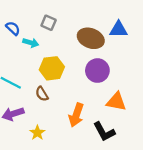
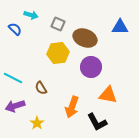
gray square: (49, 23) -> (58, 24), moved
blue triangle: (119, 29) -> (120, 27), moved
cyan arrow: (31, 43) -> (31, 15), moved
yellow hexagon: (52, 68) -> (58, 53), moved

